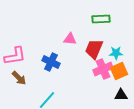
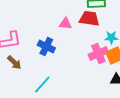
red trapezoid: (94, 49) -> (89, 18), moved, turned 75

